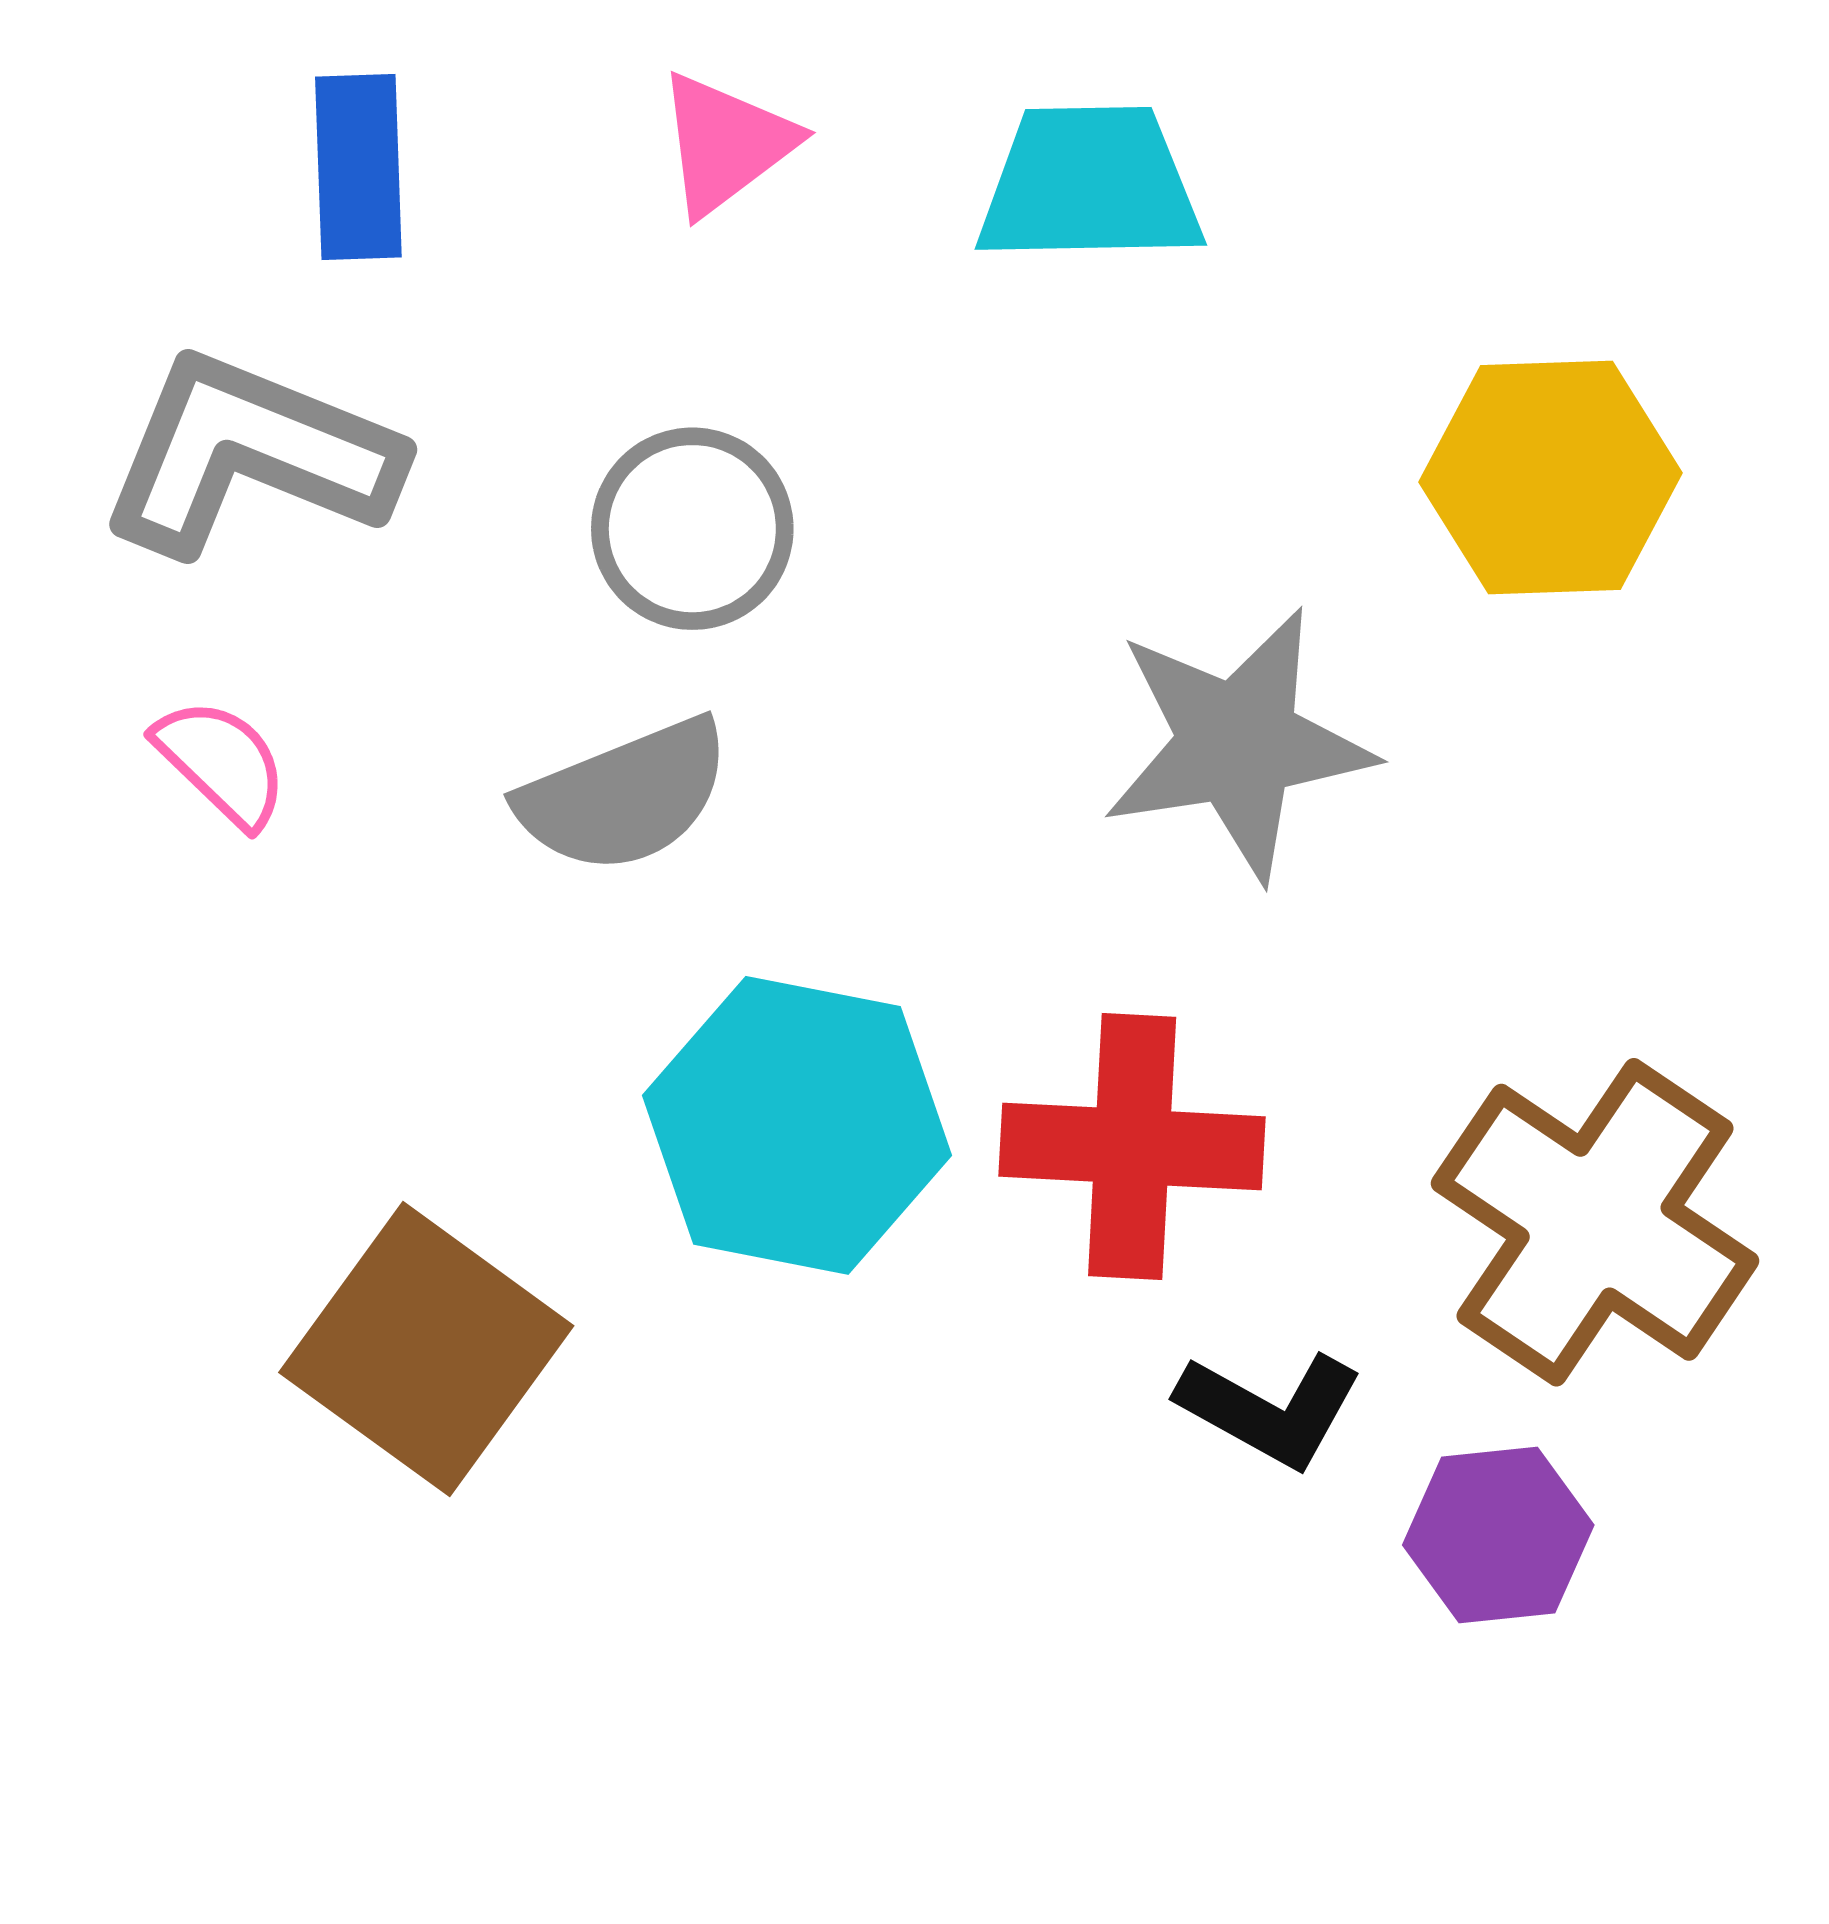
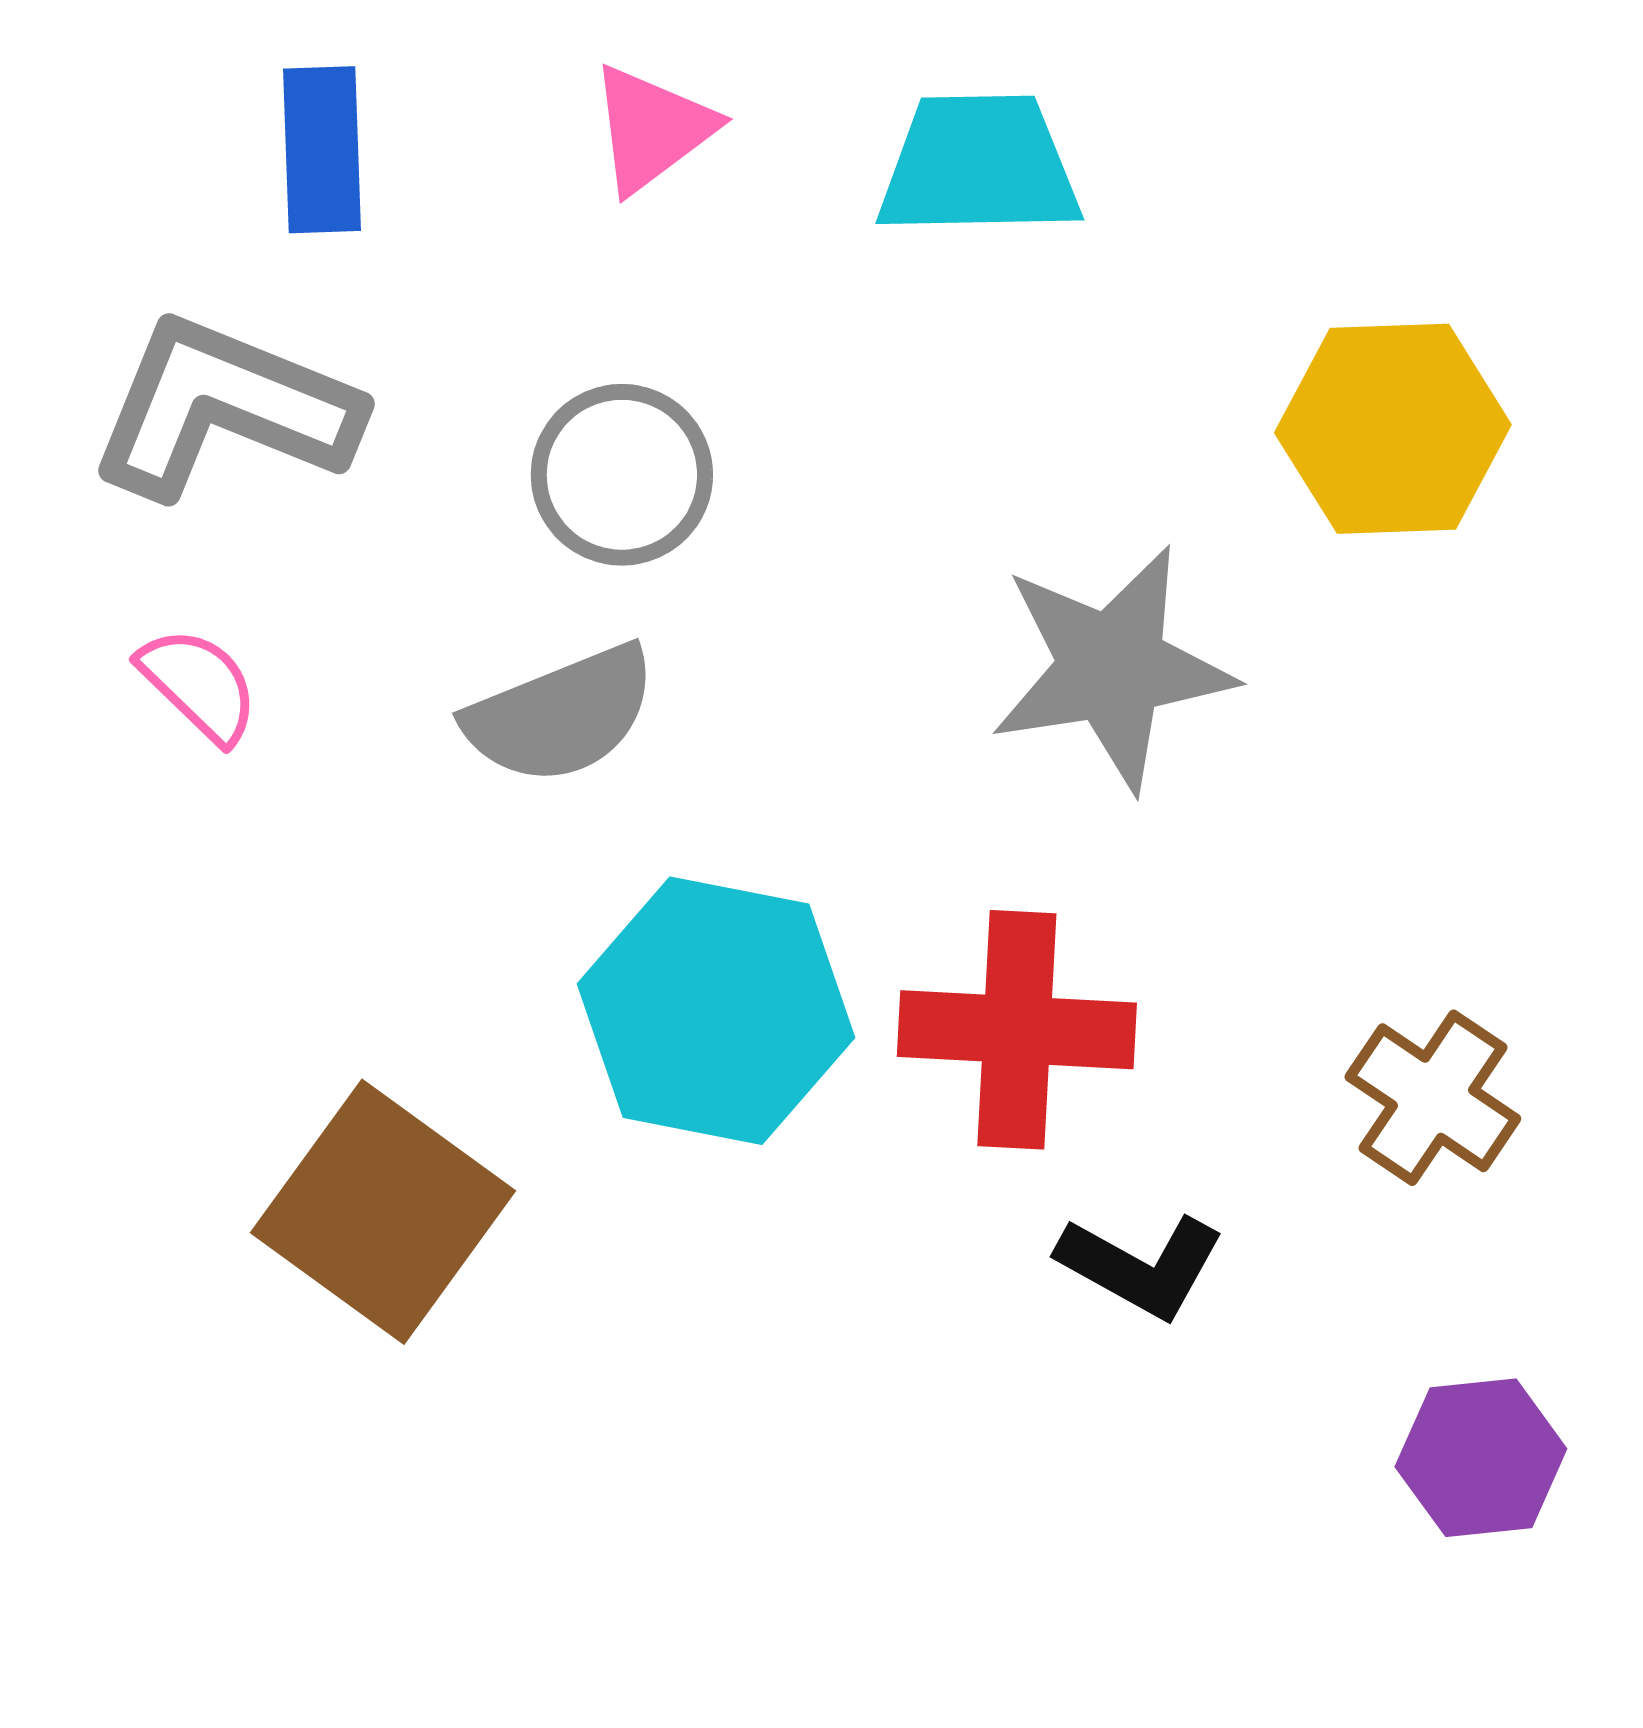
brown cross: (1595, 1222) -> (1433, 1098), size x0.6
purple hexagon: (1498, 1535) -> (1481, 1458), moved

